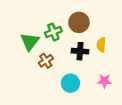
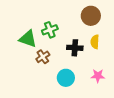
brown circle: (79, 22) -> (91, 16), moved
green triangle: (30, 42) -> (28, 39), turned -48

